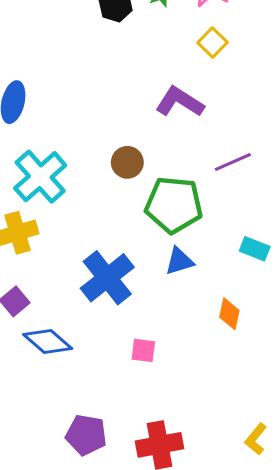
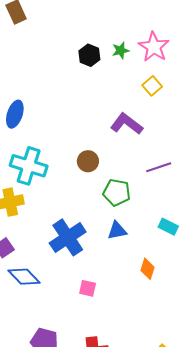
cyan cross: (40, 177) -> (29, 166), turned -36
green pentagon: (174, 205) -> (117, 192), size x0.7

